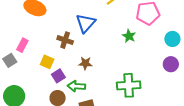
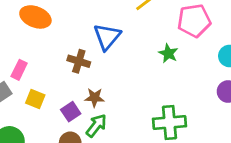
yellow square: (47, 62) -> (35, 99), moved
brown star: (85, 63) -> (94, 98), moved
green arrow: (76, 86) -> (96, 126), turned 126

